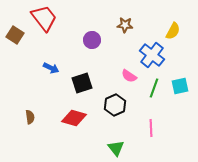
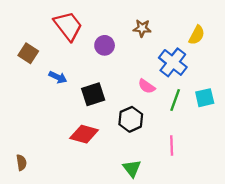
red trapezoid: (44, 18) -> (68, 26), moved
brown square: (15, 35) -> (28, 53), moved
brown semicircle: (30, 117) -> (21, 163), moved

